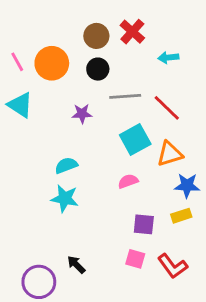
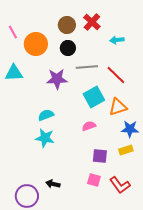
pink line: (17, 62) -> (13, 32), moved
cyan triangle: (20, 105) -> (14, 73), turned -36
purple star: (82, 114) -> (57, 79), size x1.5
black arrow: (76, 265) -> (53, 184), turned -32

